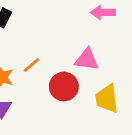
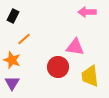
orange line: (31, 65) -> (24, 39), moved

